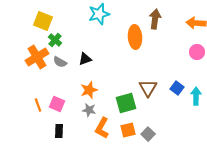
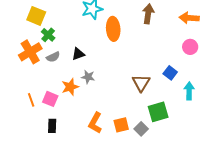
orange ellipse: (135, 37) -> (113, 29), moved
gray semicircle: (60, 62) -> (53, 57), turned -56
blue square: (177, 88) -> (170, 73), moved
orange star: (89, 90) -> (70, 87), moved
green square: (126, 103) -> (158, 112), moved
gray star: (89, 110) -> (88, 77), moved

